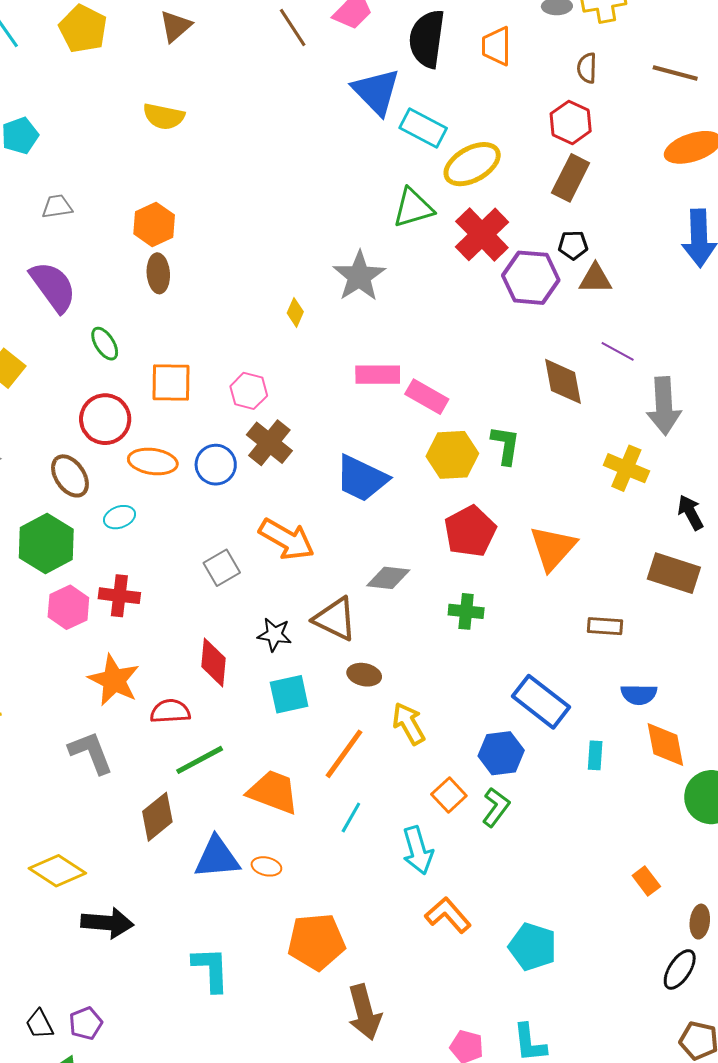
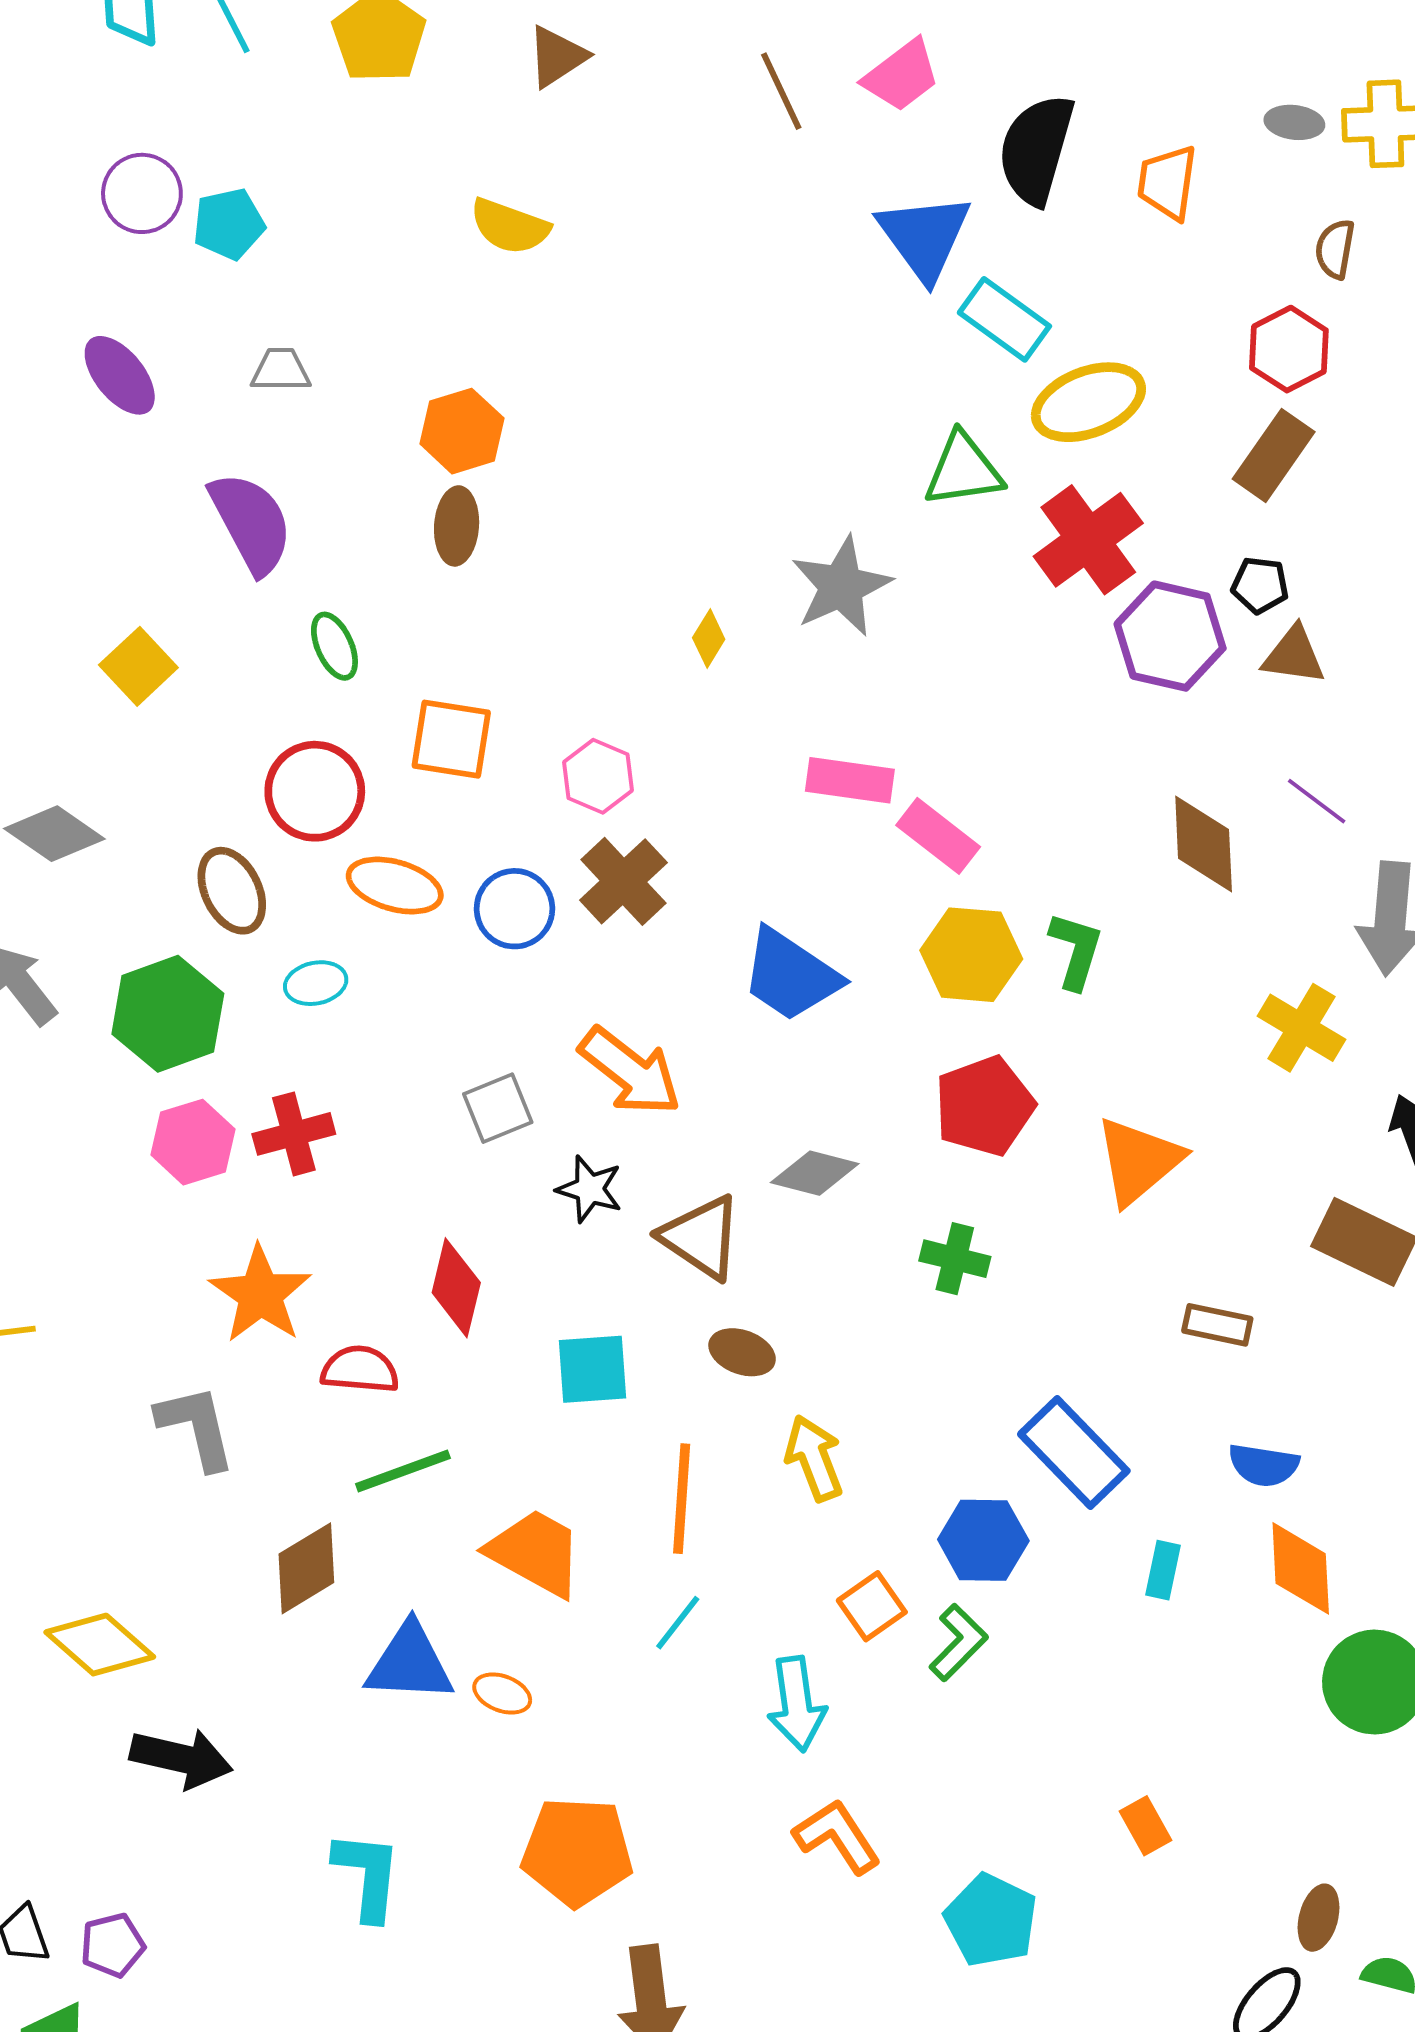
red cross: (119, 596) -> (294, 1134), turned -30
black star: (274, 635) -> (590, 1189), moved
orange line: (344, 754) -> (682, 1499), turned -40
orange rectangle: (646, 881) -> (1146, 1826), moved

